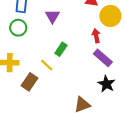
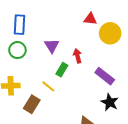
purple triangle: (52, 16) -> (52, 46), moved
red arrow: (96, 36) -> (78, 56), moved

